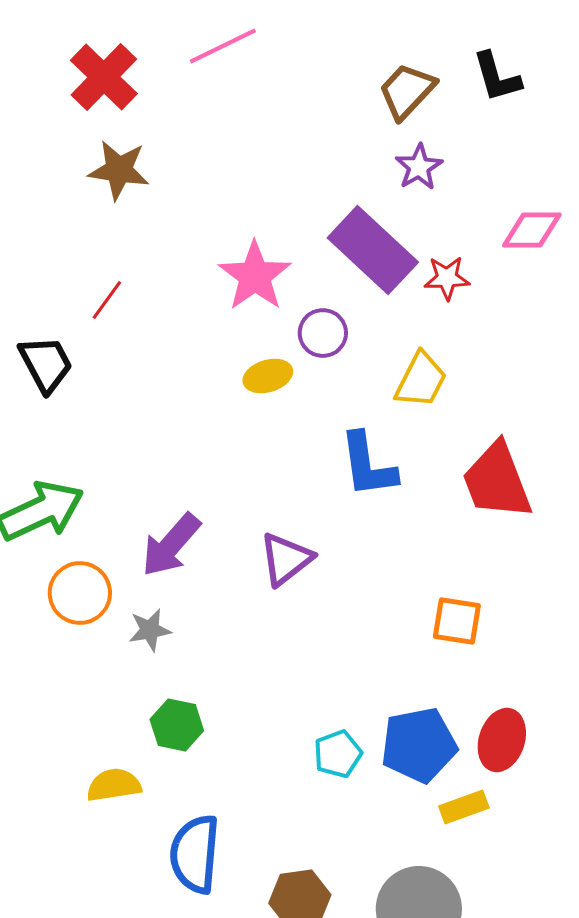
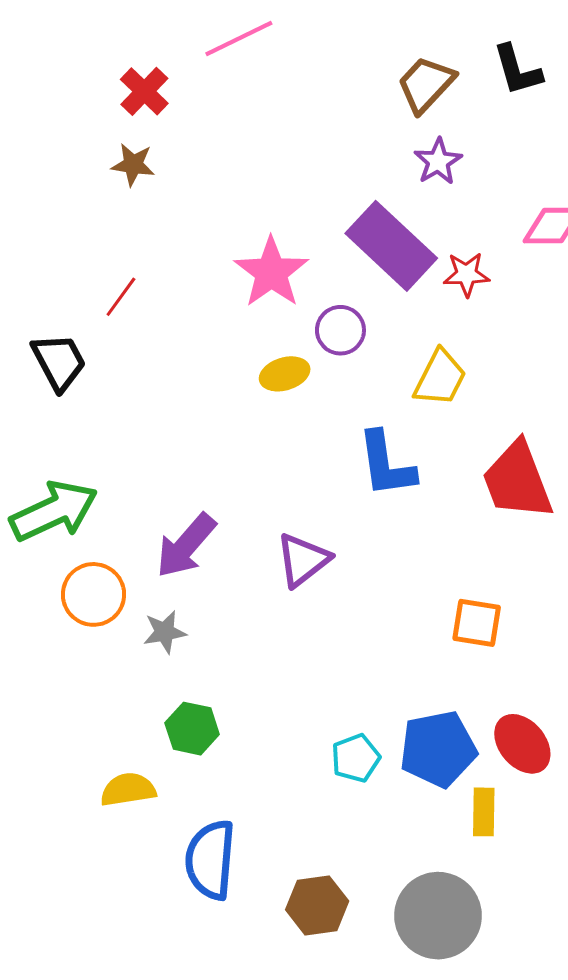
red cross: (104, 77) -> (144, 91), moved, size x0.7
brown star: (119, 170) -> (133, 165), size x0.7
red ellipse: (502, 740) -> (522, 744), turned -58
yellow rectangle: (464, 807) -> (484, 812), turned -69

